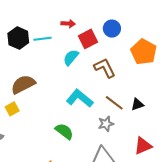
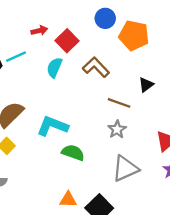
blue circle: (112, 29) -> (105, 18), moved
cyan L-shape: (80, 98) -> (52, 126), moved
black triangle: (137, 104) -> (146, 85), moved

